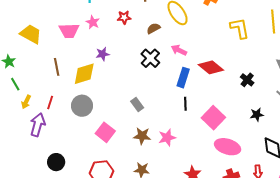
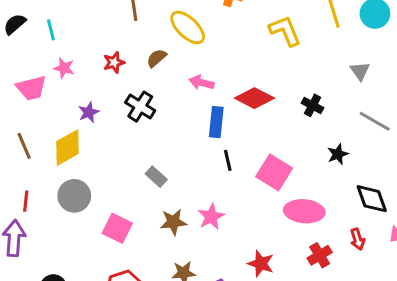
red star: (124, 17) -> (114, 62), moved
black cross: (150, 58) -> (140, 107), moved

